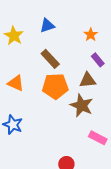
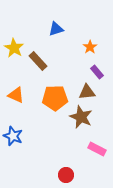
blue triangle: (47, 26) -> (56, 29), moved
brown rectangle: (50, 59) -> (38, 61), moved

